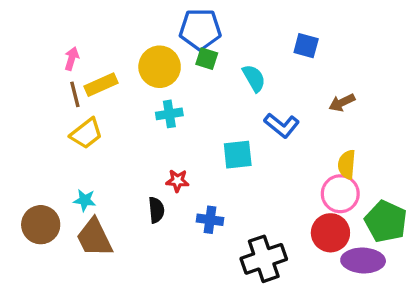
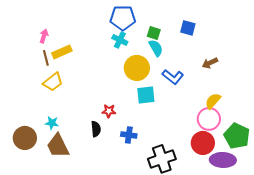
green square: (207, 59) -> (154, 33), moved
yellow circle: (160, 67) -> (137, 68), moved
cyan cross: (169, 114) -> (120, 40), moved, turned 35
yellow semicircle: (347, 164) -> (213, 101), turned 36

